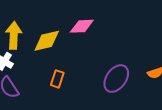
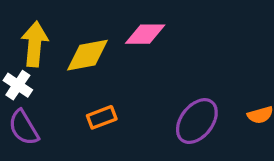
orange rectangle: (57, 79) -> (102, 117), turned 48

